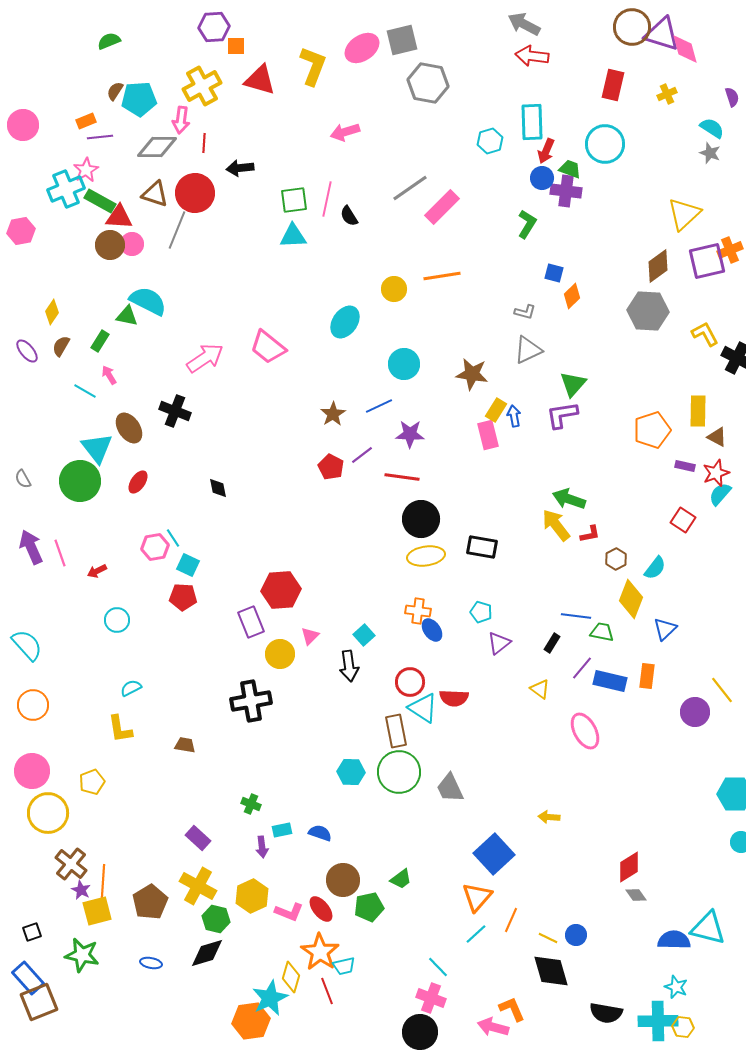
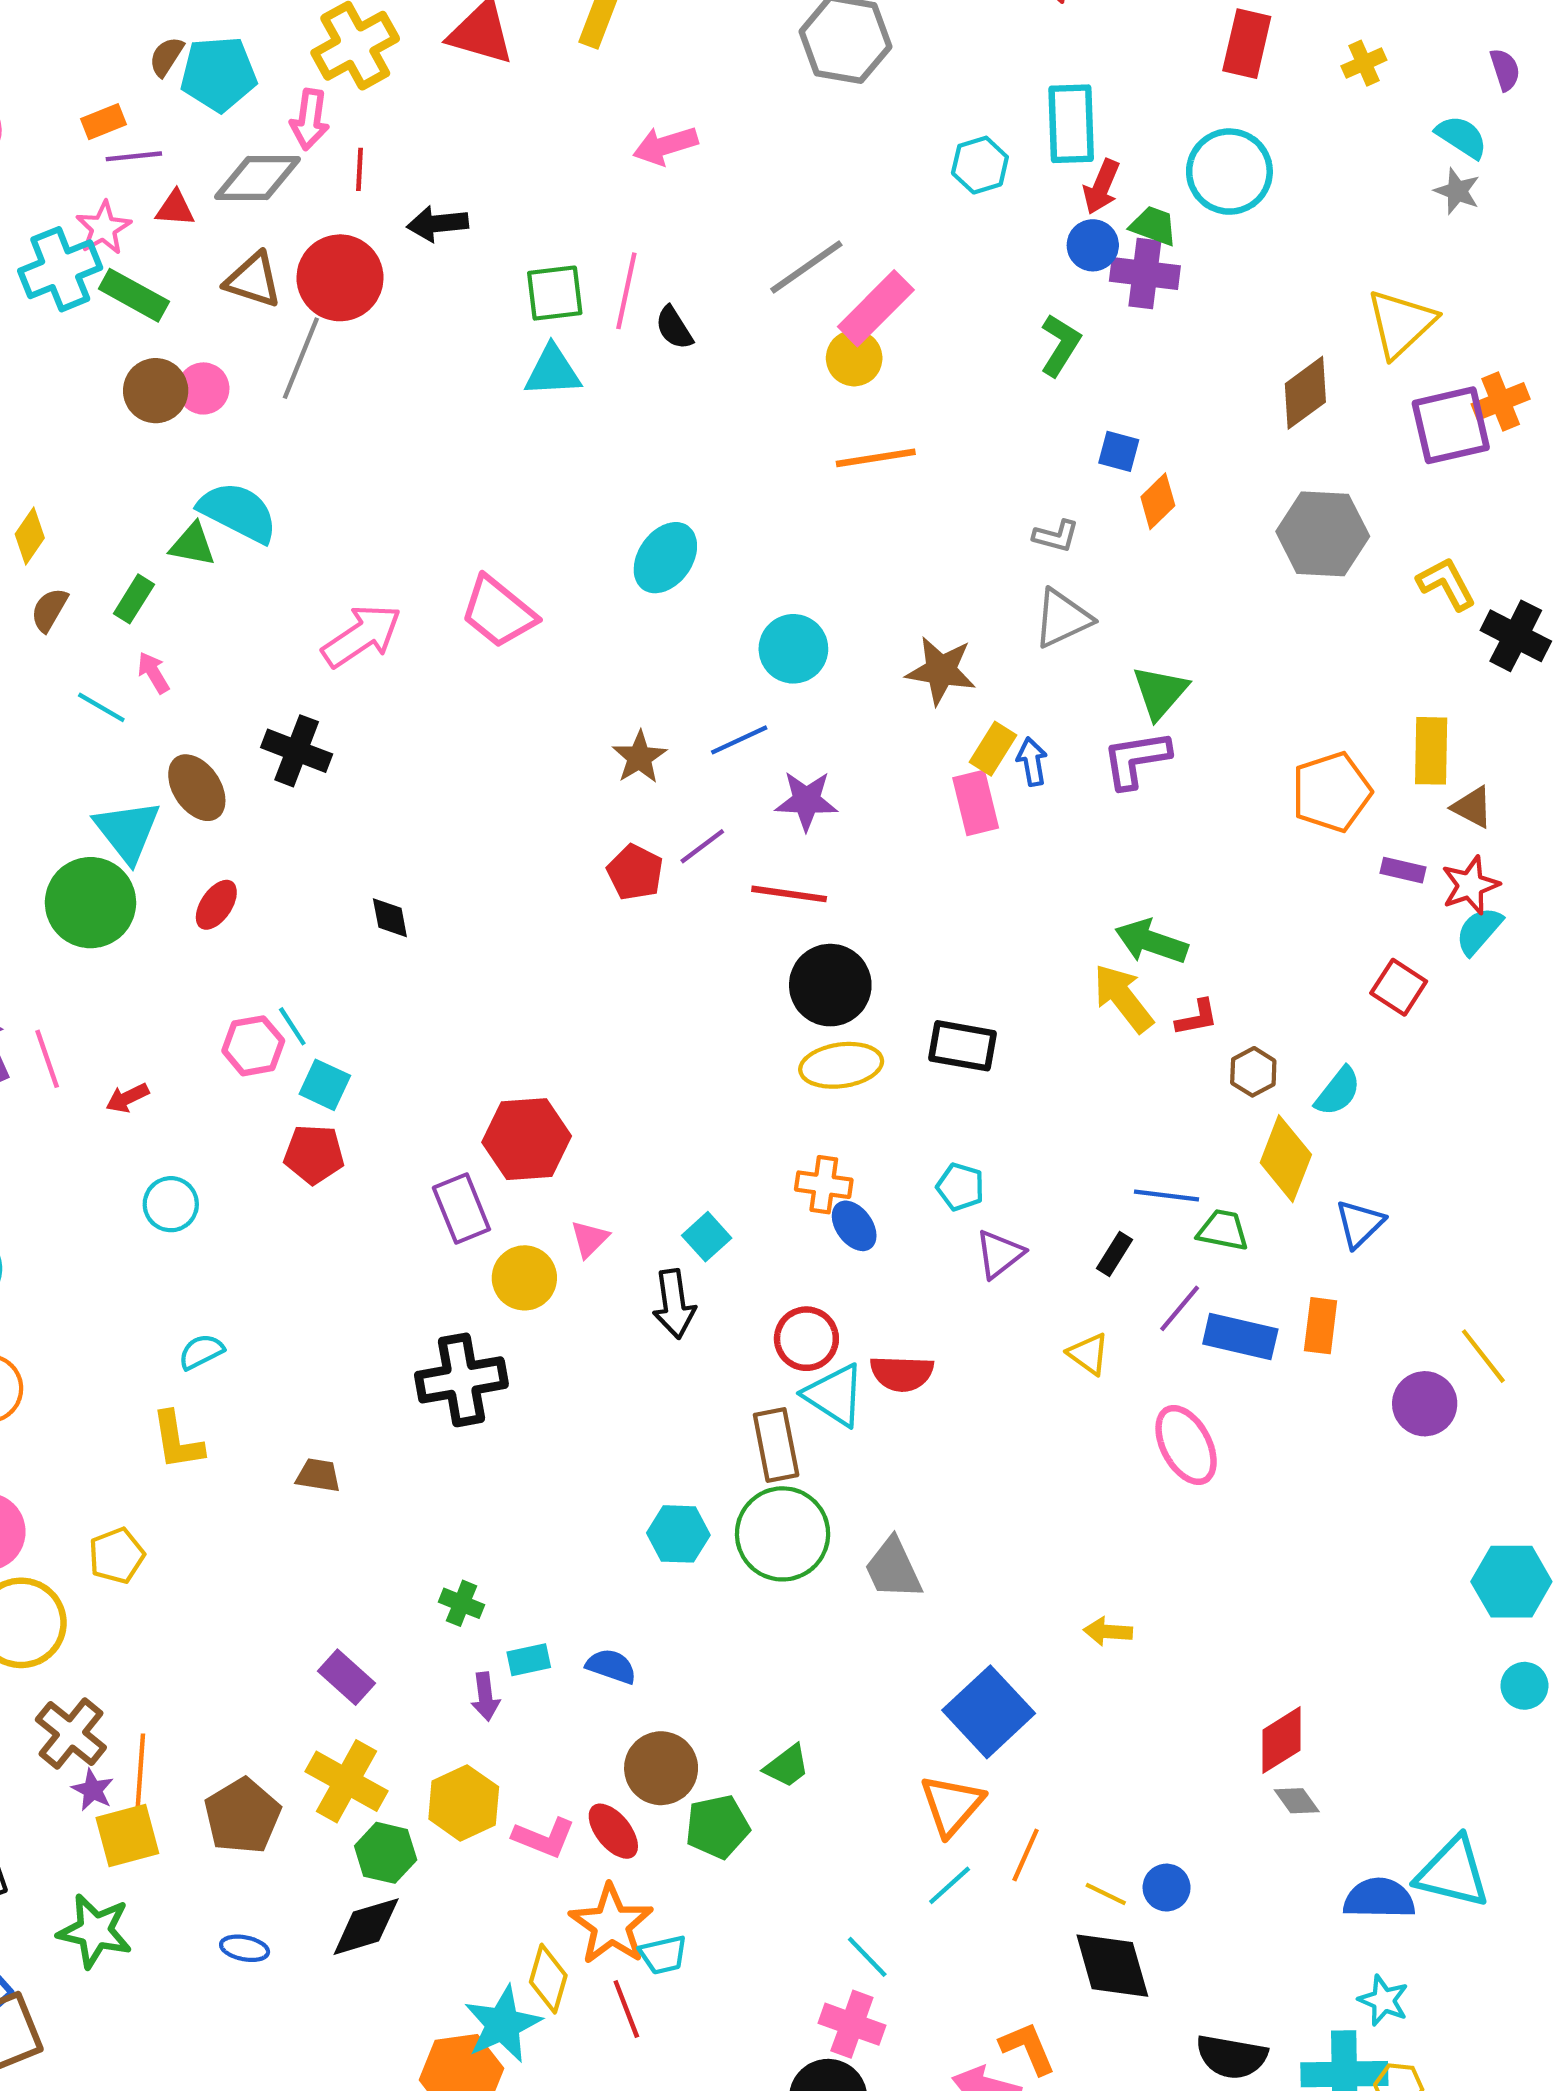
red triangle: (119, 217) -> (175, 208), moved, size x0.7
brown diamond: (658, 266) -> (1305, 393), moved
yellow circle: (394, 289) -> (854, 358), moved

